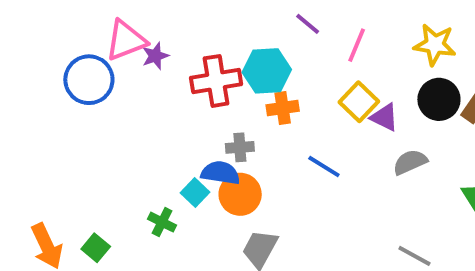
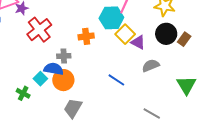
cyan hexagon: (267, 71) -> (111, 18), moved
red cross: (216, 81) -> (39, 30), moved, turned -30
blue line: (324, 166) -> (116, 80), moved

